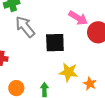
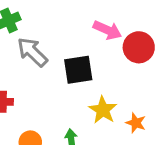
yellow star: (68, 72) -> (103, 110), turned 30

